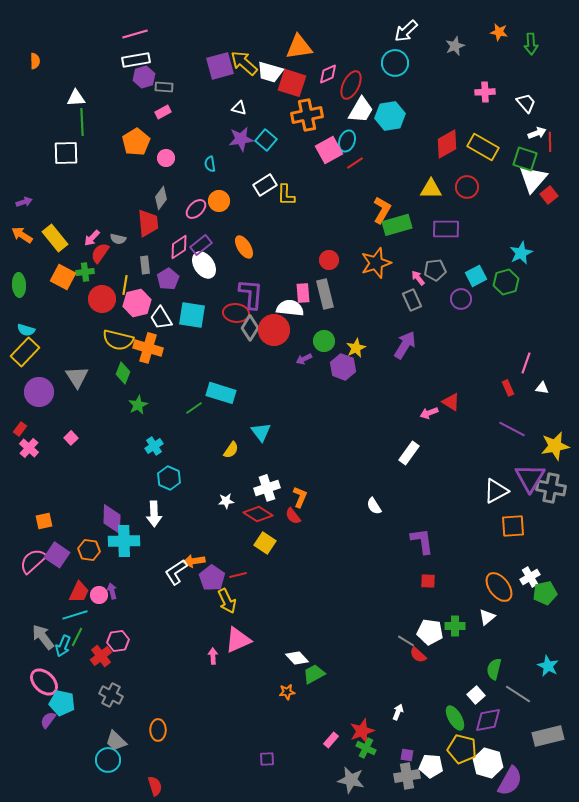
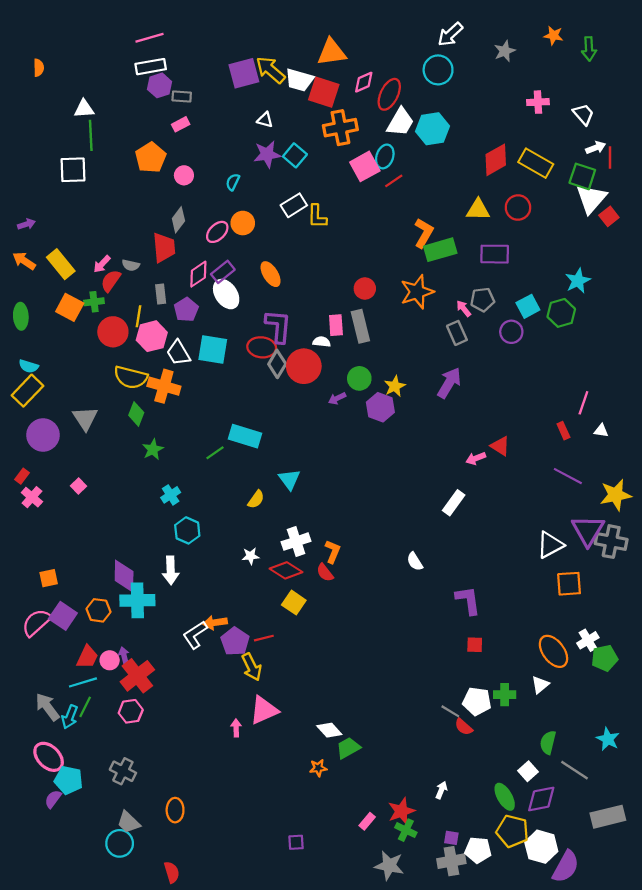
cyan semicircle: (210, 164) -> (233, 182), turned 35
white semicircle: (290, 308) -> (322, 342), size x0.6
red cross: (101, 656) -> (137, 676), moved, size x1.4

